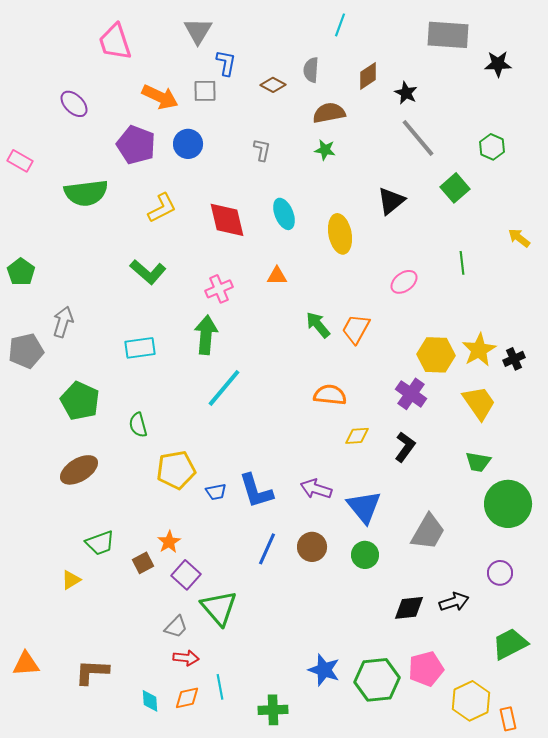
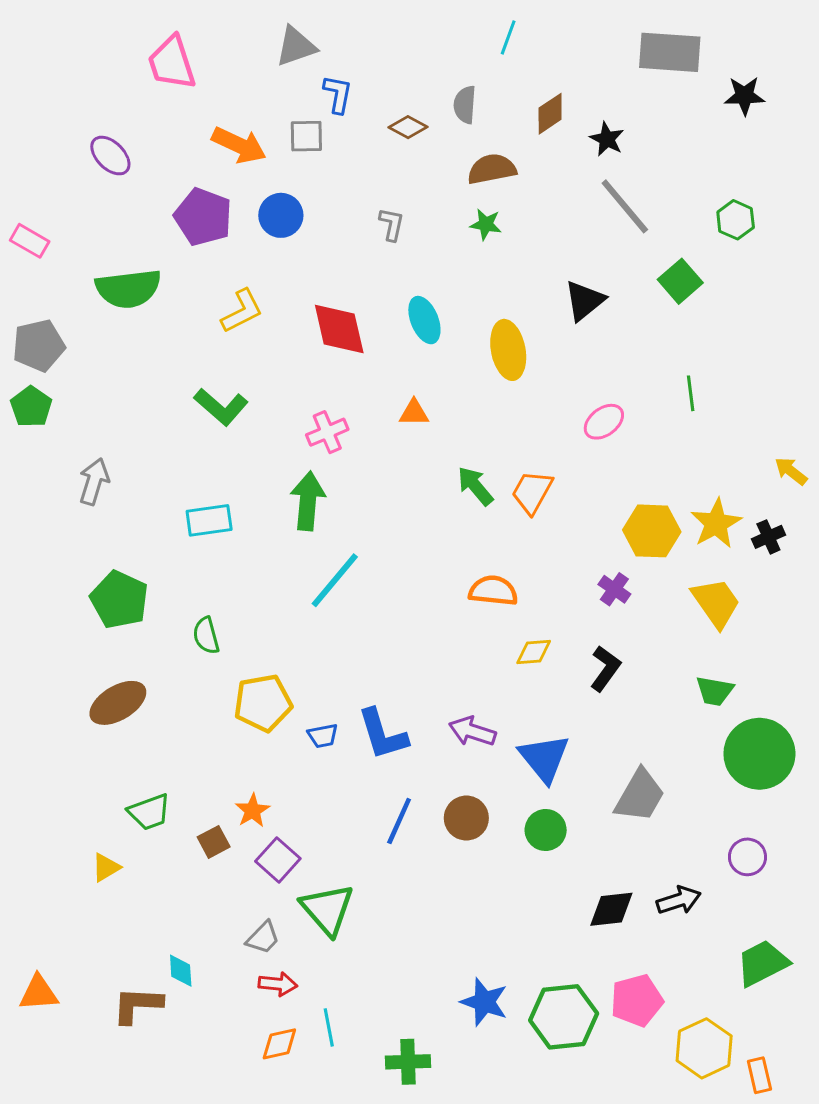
gray triangle: (198, 31) -> (296, 46), turned 40
yellow arrow: (519, 238) -> (791, 471), moved
gray pentagon: (26, 351) -> (39, 345), moved
purple cross: (411, 394) -> (614, 589), size x0.7
cyan diamond: (150, 701) -> (181, 971), moved

